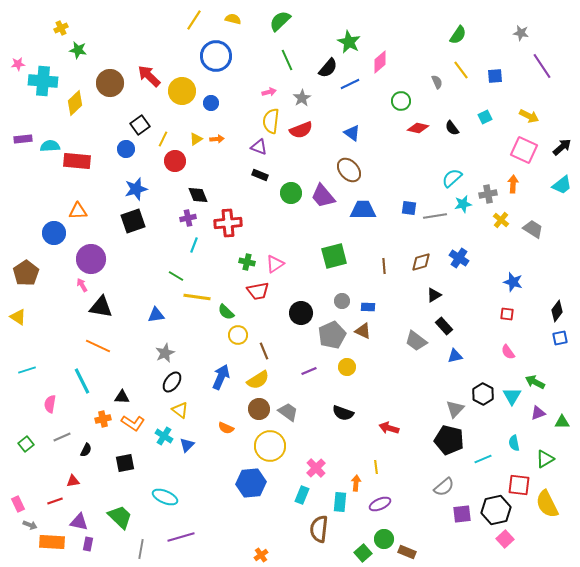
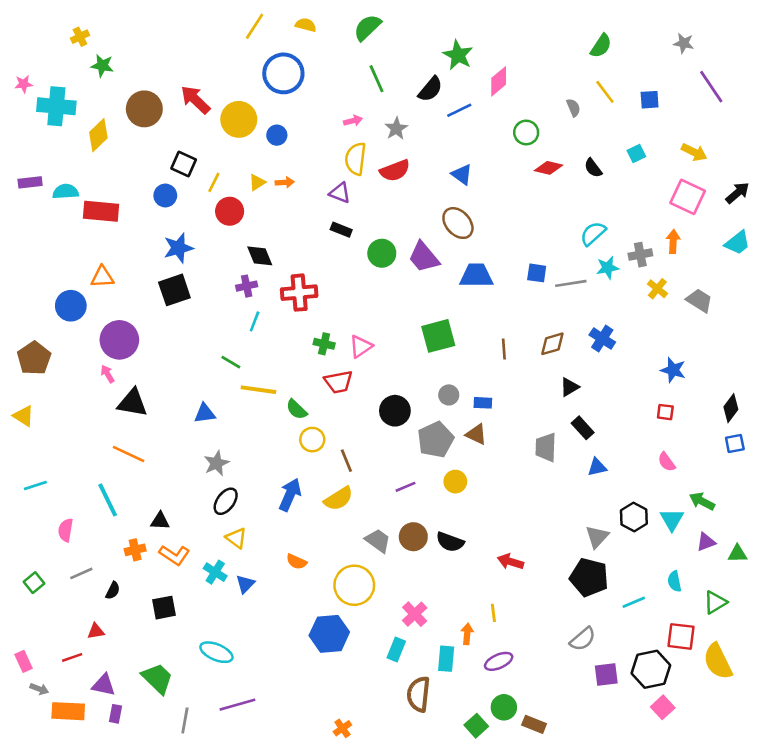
black square: (140, 125) -> (184, 164), turned -30
gray trapezoid: (416, 341) -> (546, 447), turned 55
brown circle: (259, 409) -> (413, 537), moved

